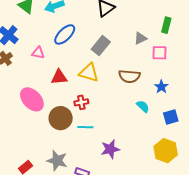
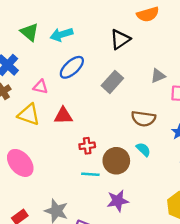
yellow triangle: (89, 73) -> (29, 115), moved
pink ellipse: (32, 99) -> (20, 163), moved
cyan semicircle: (143, 106) -> (143, 150), moved
brown circle: (61, 118) -> (116, 161), moved

